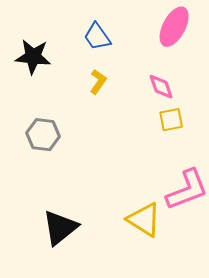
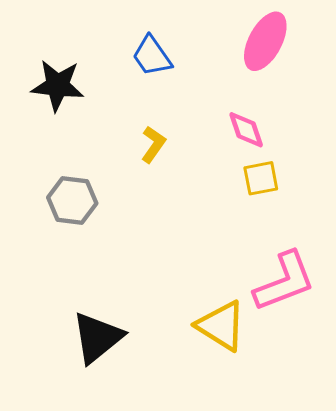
yellow L-shape: (98, 82) -> (153, 144), moved

